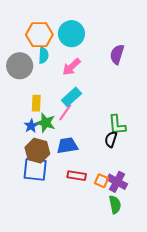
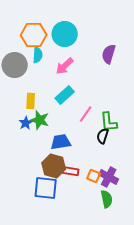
pink line: (65, 112) -> (86, 114), moved
brown hexagon: (37, 151) -> (54, 166), moved
blue square: (35, 169) -> (46, 188), moved

